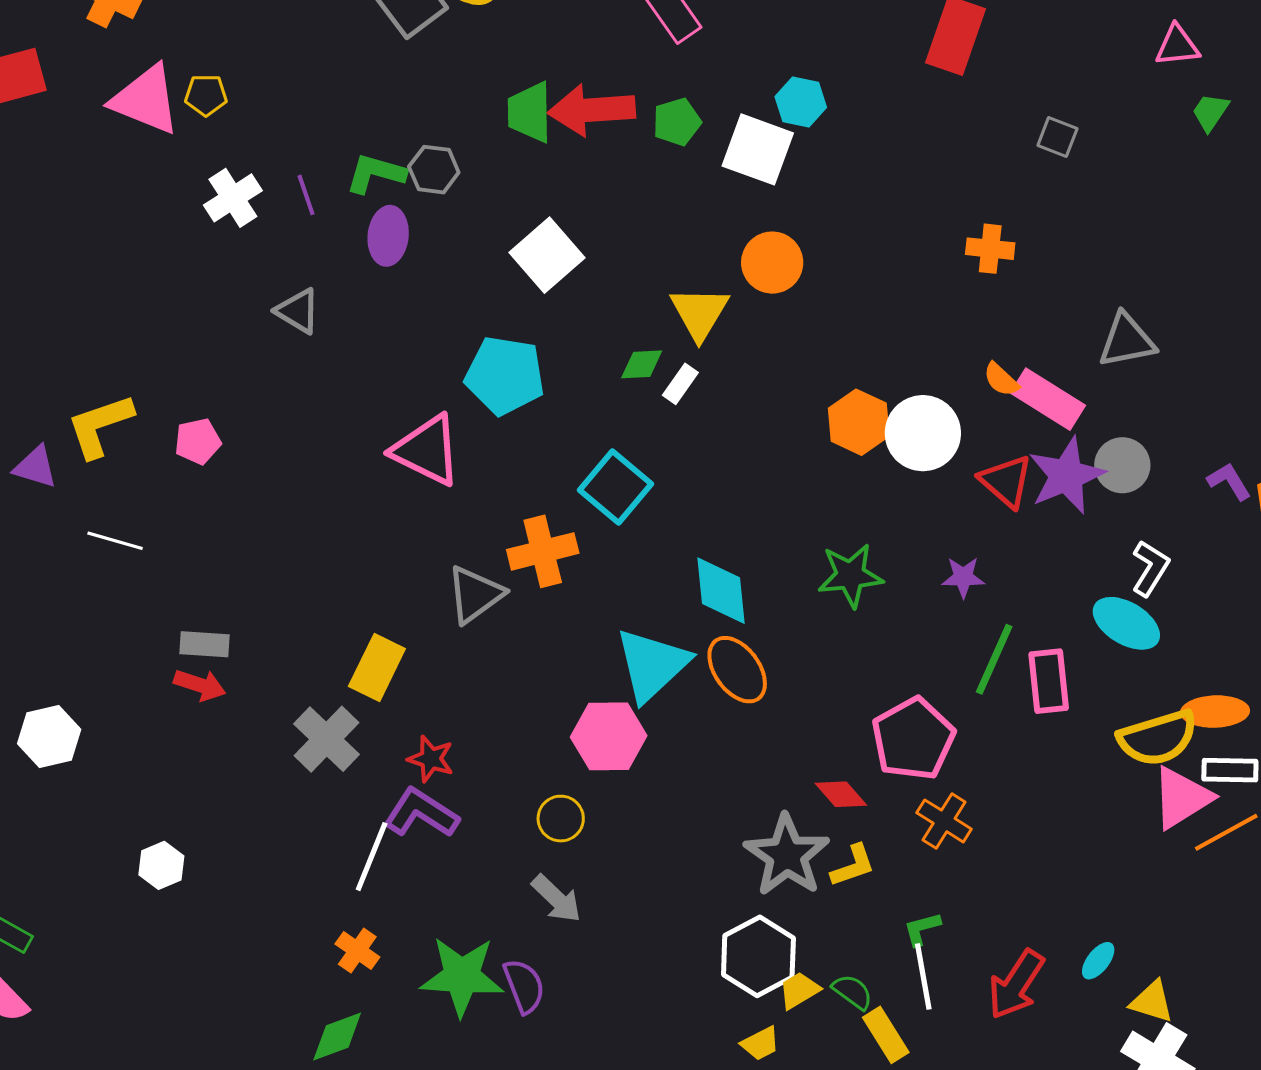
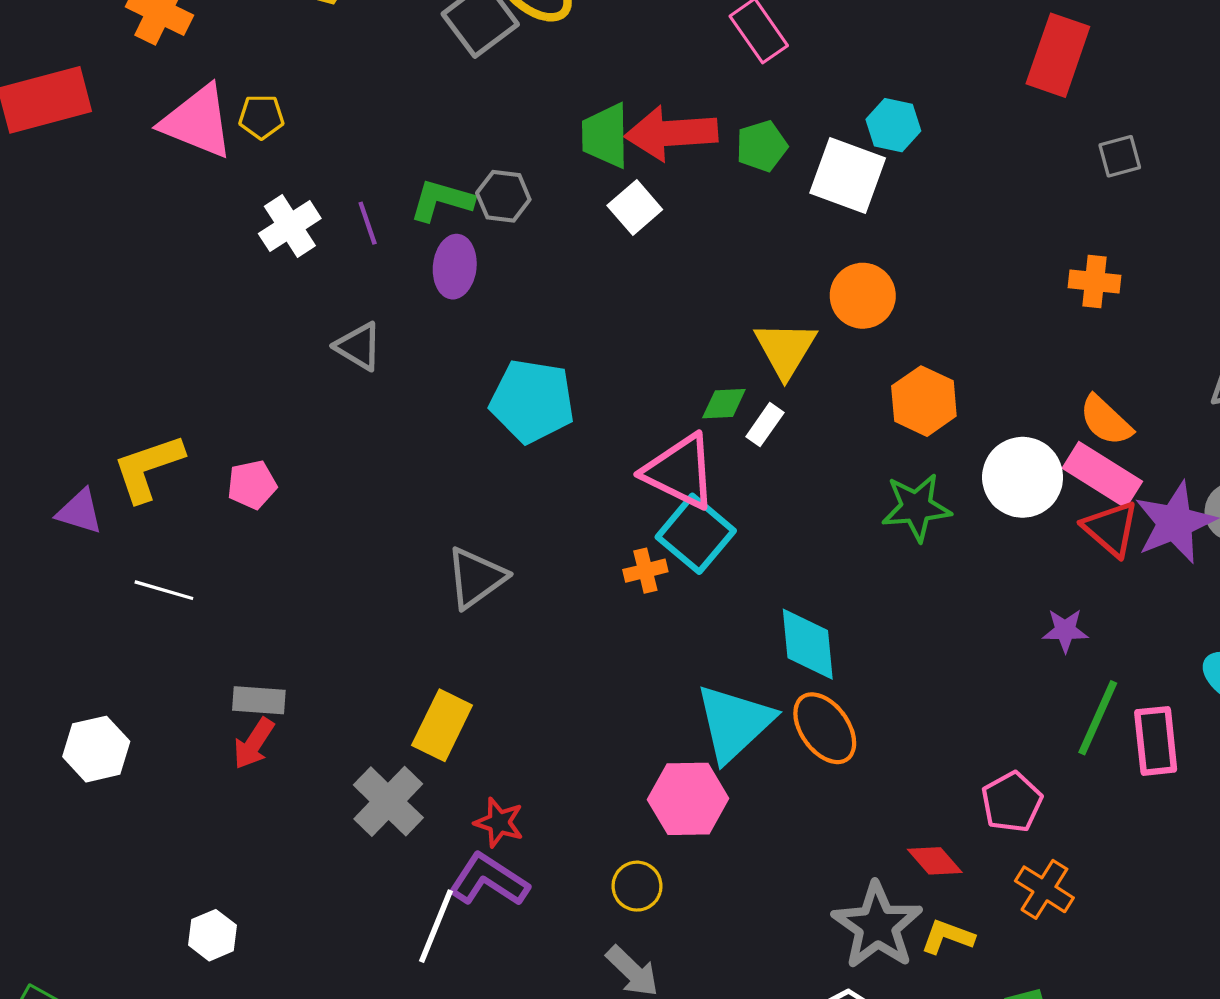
gray square: (1057, 137) -> (1120, 156), moved, turned -36
white square: (547, 255) -> (635, 207), moved, size x0.7
cyan pentagon: (505, 375) -> (532, 401), moved
orange semicircle: (1001, 380) -> (1106, 420), size x1.4
pink rectangle: (1048, 399) -> (1102, 475), moved
orange hexagon: (859, 422) -> (924, 401), moved
pink triangle: (427, 450) -> (680, 471), moved
orange cross: (543, 551) -> (645, 571), moved, size x0.6
green star: (850, 575) -> (916, 507), moved
gray triangle: (475, 594) -> (476, 578), moved
red arrow: (200, 685) -> (254, 744), turned 105
white hexagon: (49, 737) -> (96, 749), moved
pink pentagon: (913, 739) -> (1012, 802), size x0.7
yellow L-shape: (853, 866) -> (948, 937), turned -141

